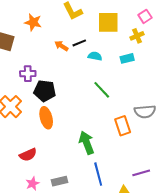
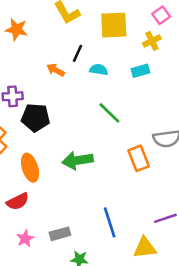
black line: (79, 43) -> (77, 53), turned -40
orange arrow: (61, 46) -> (56, 70), moved
orange ellipse: (46, 118) -> (30, 168), moved
green arrow: (86, 143) -> (78, 160), moved, turned -75

